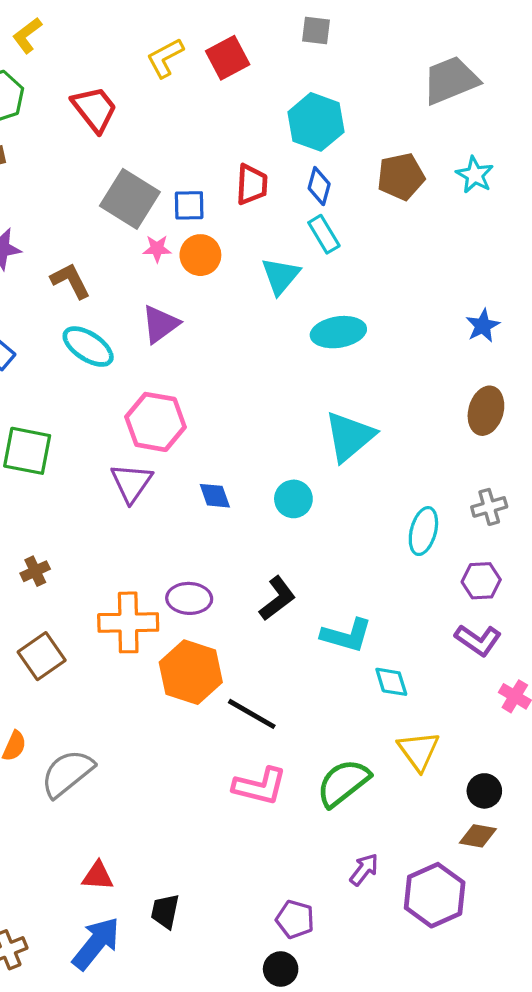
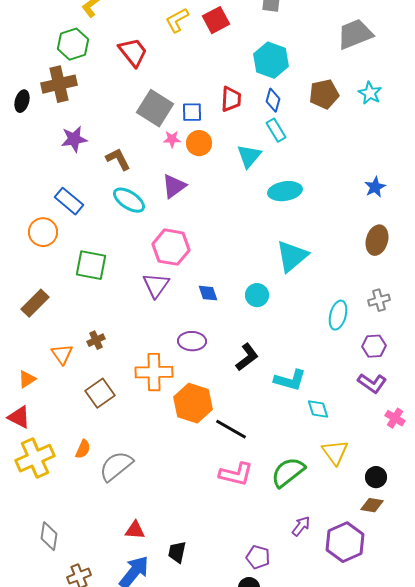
purple ellipse: (189, 598) -> (192, 341), moved

